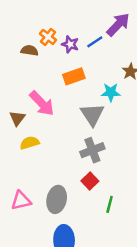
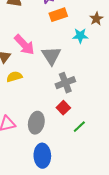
orange rectangle: (74, 76) -> (58, 15), moved
gray triangle: (92, 114) -> (51, 56), moved
green line: (110, 204) -> (79, 127), turned 32

